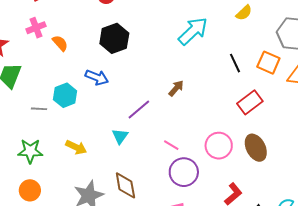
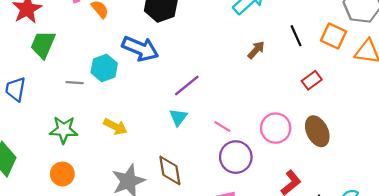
blue arrow: (97, 77) -> (140, 49), size x1.4
brown arrow: (176, 88) -> (256, 50), moved
red rectangle: (250, 102) -> (312, 80), size x0.7
cyan triangle: (120, 136) -> (178, 117), moved

